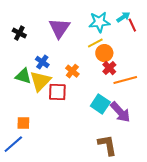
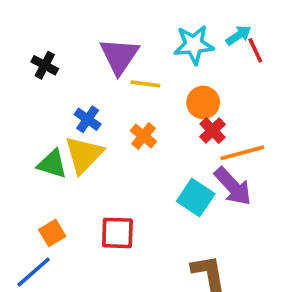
yellow line: (95, 43) -> (145, 84), moved, turned 35
green triangle: (23, 76) -> (52, 164), moved
red square: (57, 92) -> (117, 233), moved
purple arrow: (120, 112) -> (233, 186), moved
orange square: (23, 123) -> (52, 233), turned -32

